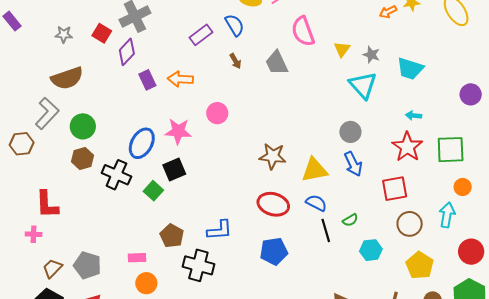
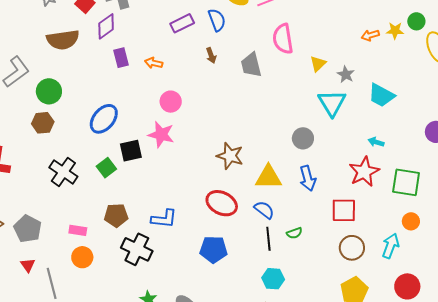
brown semicircle: (67, 78) -> (63, 40), moved
orange arrow: (180, 79) -> (154, 63), size x0.7
pink circle: (217, 113) -> (171, 102), moved
pink star: (178, 131) -> (161, 135), moved
gray circle: (350, 132) -> (303, 138), moved
black cross: (116, 175) -> (63, 172), moved
brown pentagon: (172, 236) -> (116, 215), turned 30
cyan hexagon: (371, 250) -> (273, 279), moved

